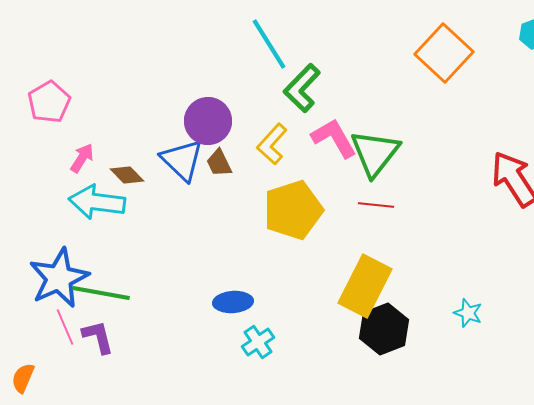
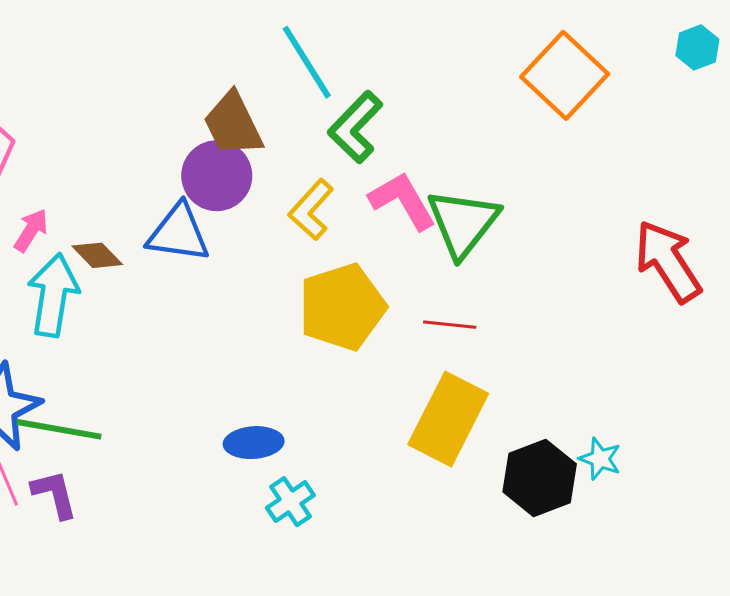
blue triangle: (182, 160) -> (178, 233), turned -36
brown trapezoid: (219, 163) -> (233, 124), moved, size x1.6
cyan arrow: (97, 202) -> (53, 295), turned 92
red line: (376, 205) -> (450, 325), moved
black hexagon: (384, 329) -> (540, 478), moved

